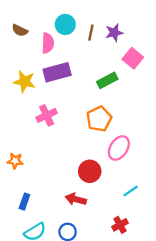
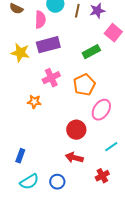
pink cross: (47, 115) -> (51, 78), moved
orange star: (15, 161) -> (34, 102), moved
red arrow: (76, 199) -> (74, 158), moved

